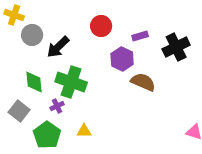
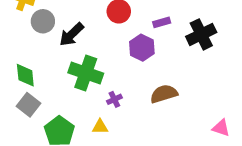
green diamond: (34, 82) -> (25, 75), moved
brown semicircle: (143, 82) -> (164, 94), moved, turned -40
purple cross: (57, 106) -> (114, 99), moved

